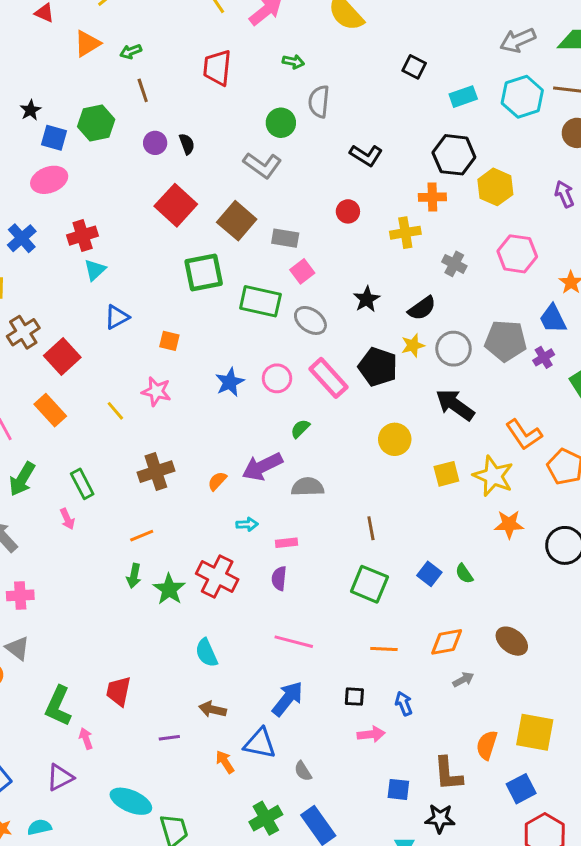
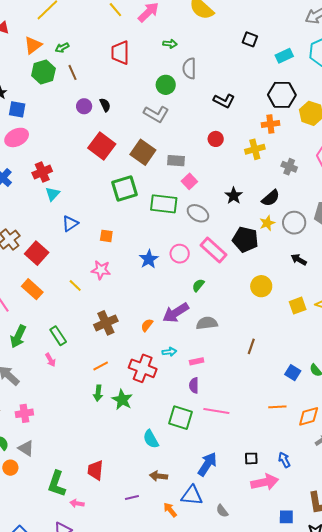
green hexagon: (96, 123) -> (43, 72), moved
black arrow: (455, 405) -> (299, 260), size x0.6
brown line: (371, 528) -> (251, 346), turned 35
red cross: (217, 576) -> (143, 368), moved
green square: (369, 584) -> (181, 418), moved
pink line: (294, 642) -> (216, 411), moved
orange line: (384, 649) -> (277, 407), moved
pink arrow: (371, 734) -> (265, 482), size x1.5
pink arrow: (86, 739) -> (77, 503), turned -56

